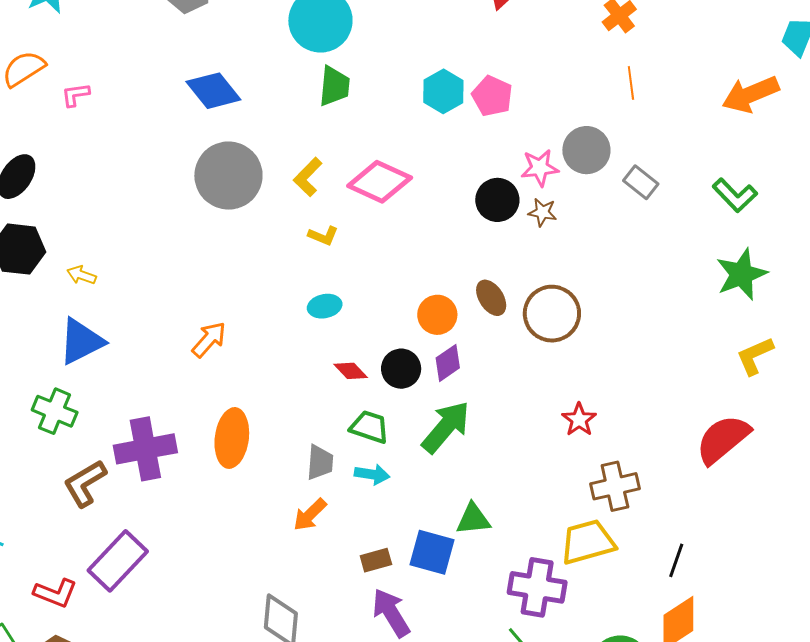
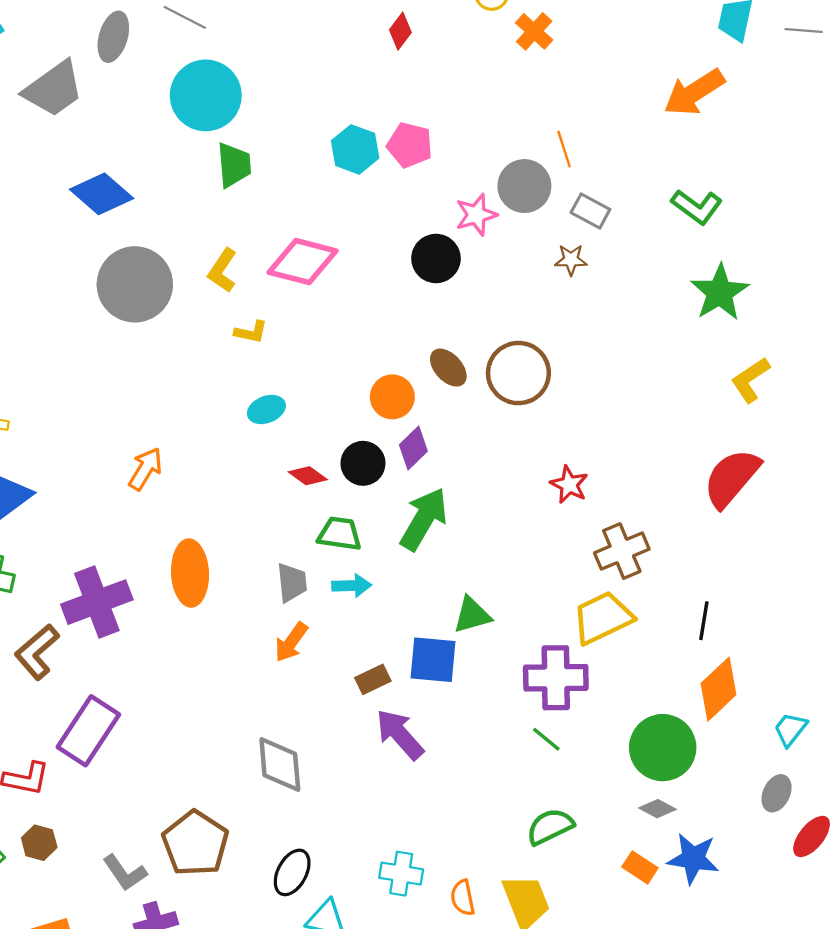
orange line: (631, 83) -> (564, 149), moved
brown star: (542, 212) -> (571, 260), moved

